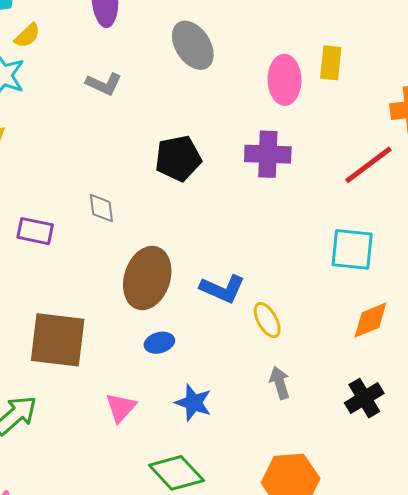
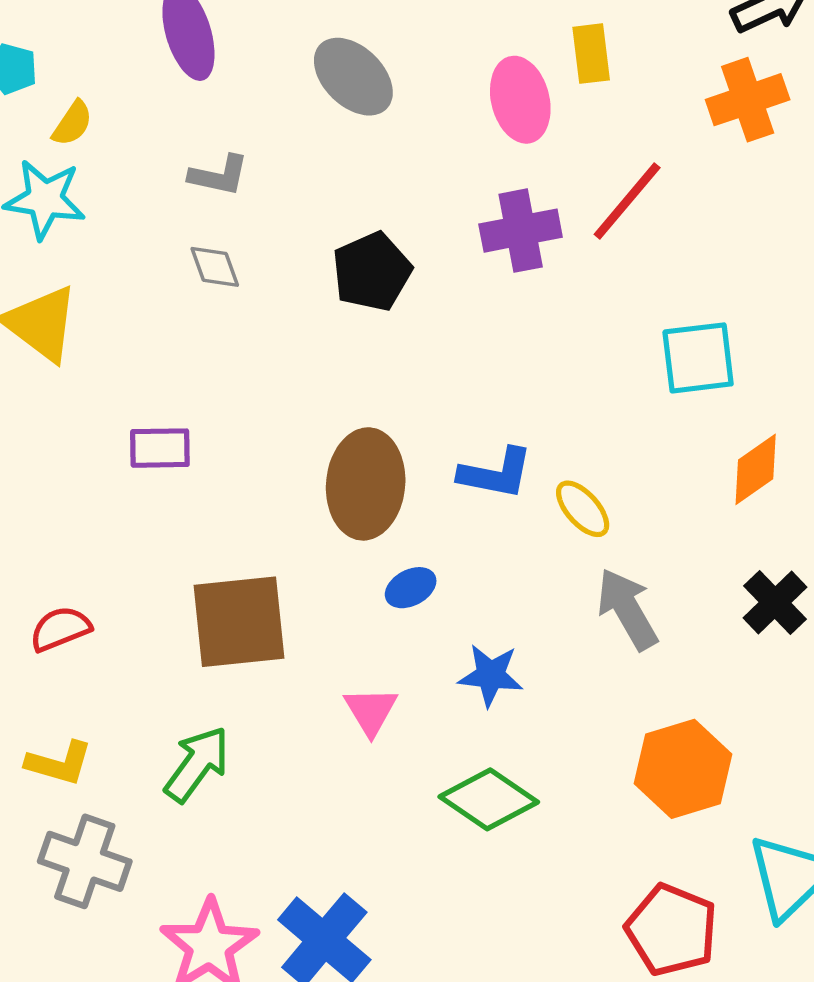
red line: (368, 165) -> (627, 201), moved
gray diamond: (101, 208) -> (215, 267), moved
gray arrow: (280, 383) -> (627, 609), size x1.5

